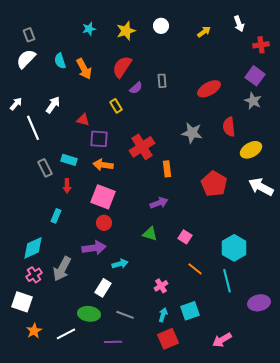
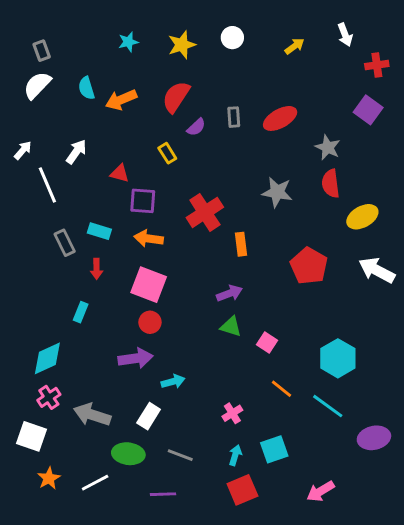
orange arrow: (84, 69) -> (121, 100), turned 95
red ellipse: (209, 89) -> (280, 118), moved
gray star: (253, 101) -> (328, 147), moved
green triangle: (150, 234) -> (231, 327), moved
gray arrow: (62, 269) -> (92, 415), moved, turned 80
cyan line: (227, 281) -> (328, 406), turned -40

